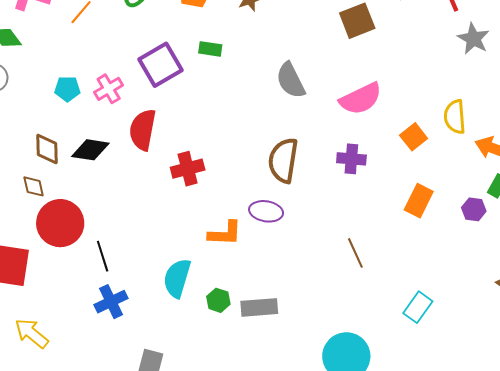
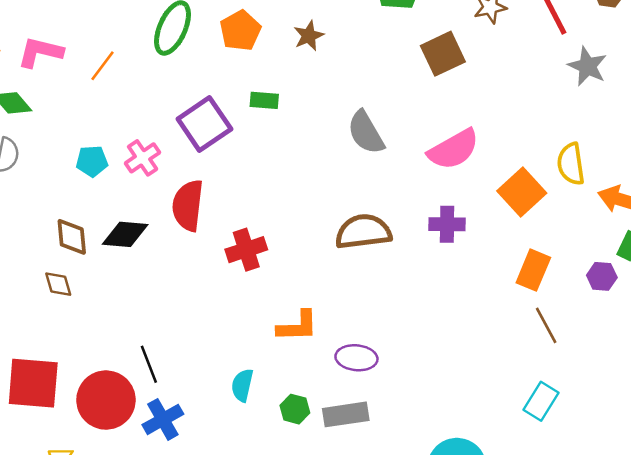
orange square: (414, 137) -> (522, 192), size x1.4
brown semicircle: (283, 160) -> (363, 232), turned 78
purple ellipse: (266, 211) -> (356, 358), moved
red circle: (60, 223) -> (106, 400), moved
brown line: (355, 253) -> (546, 325), moved
cyan semicircle: (177, 278) -> (242, 385), size x0.7

